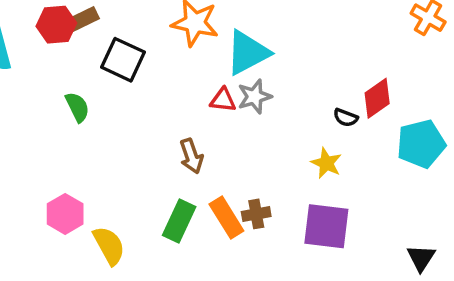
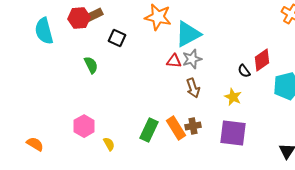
black square: (123, 60) -> (117, 38), size x0.7
black semicircle: (346, 118) -> (244, 71), turned 32
brown arrow: (191, 156) -> (193, 88), moved
yellow semicircle: (109, 246) -> (109, 144), size x0.6

